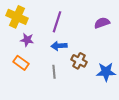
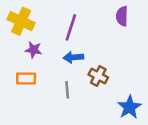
purple semicircle: (102, 23) -> (122, 16), moved, turned -70
orange rectangle: (21, 63) -> (26, 78), turned -35
blue star: (106, 72) -> (129, 107), moved, turned -30

